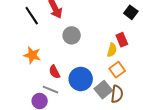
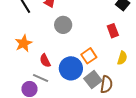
yellow semicircle: (112, 50) -> (122, 58), moved
orange star: (32, 55) -> (24, 43), turned 30
orange square: (117, 70) -> (89, 56), moved

